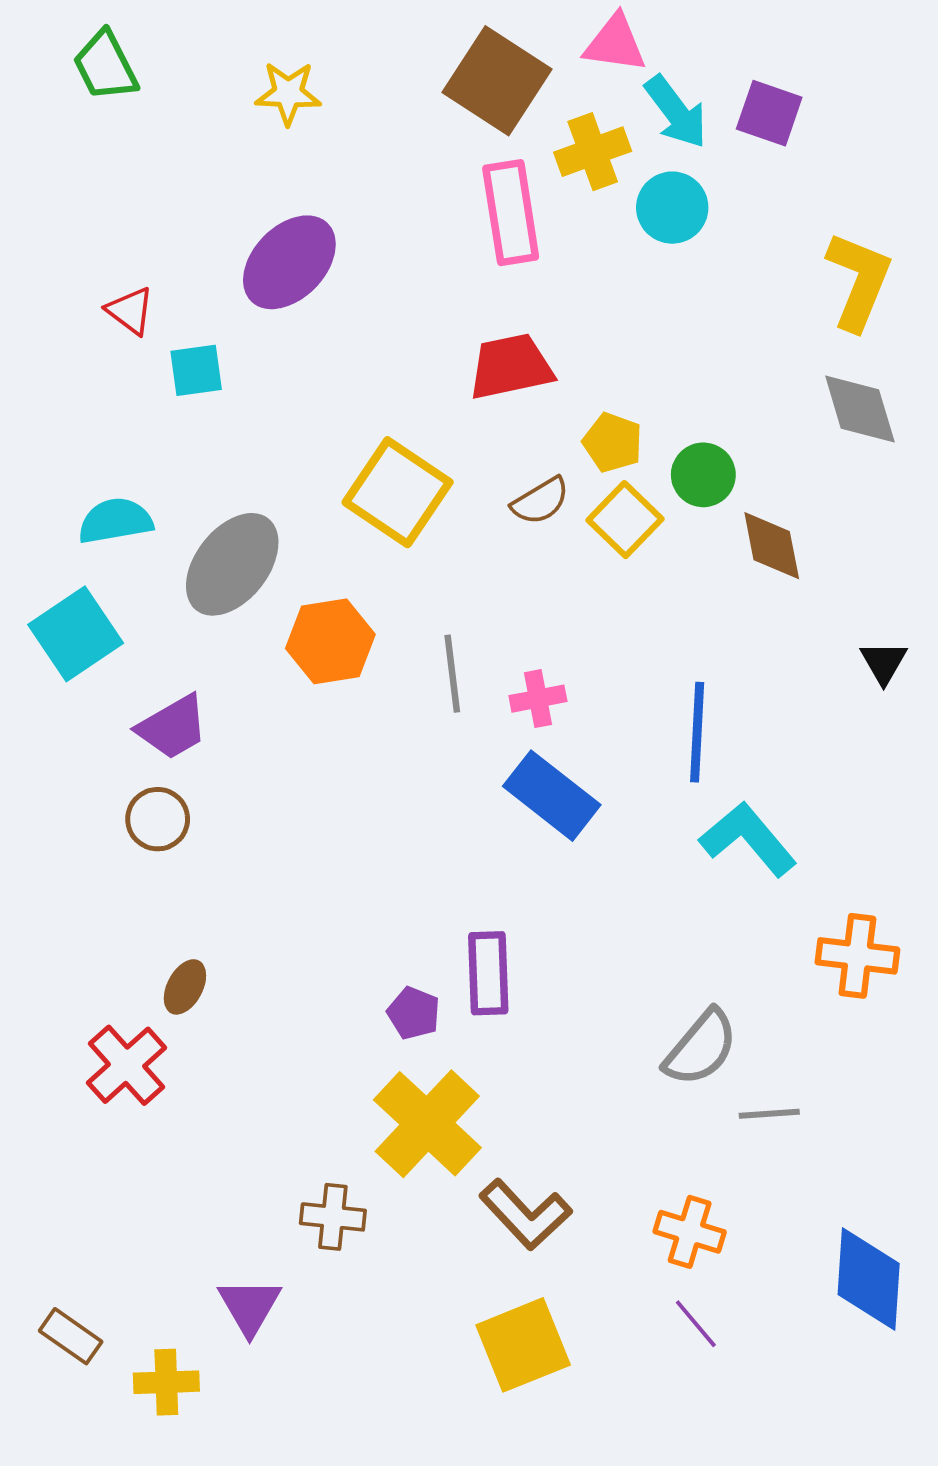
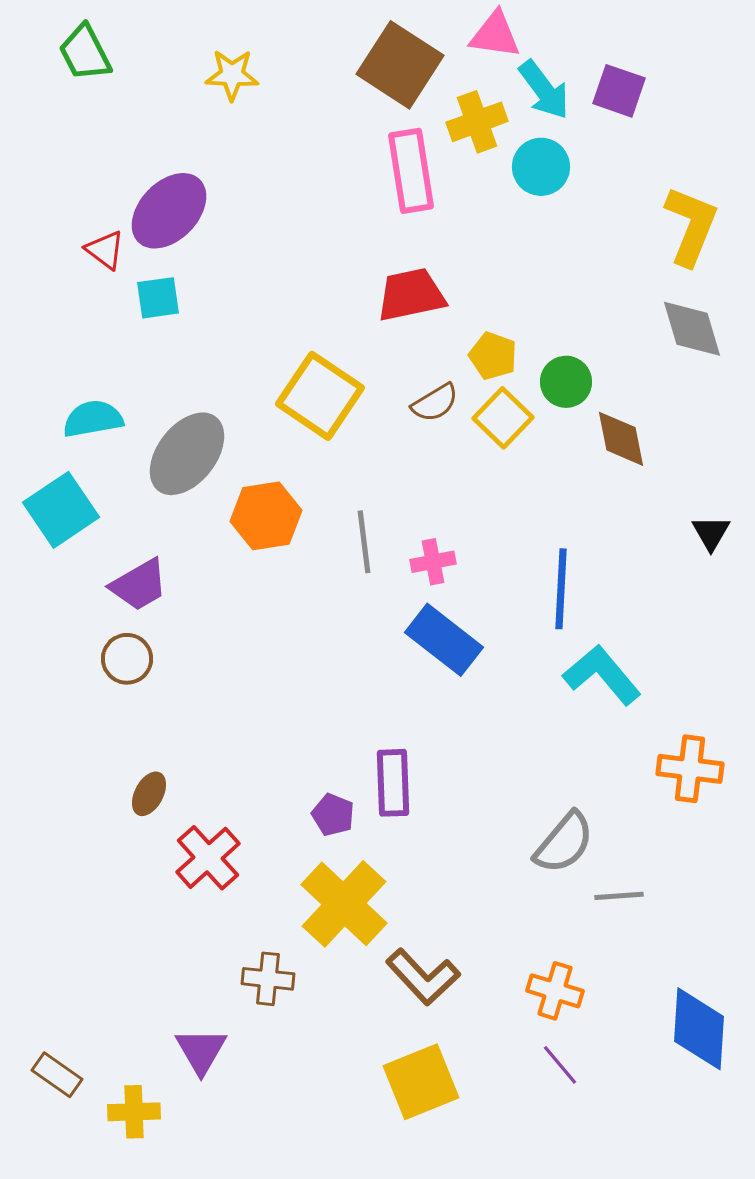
purple ellipse: (289, 262) -> (169, 211), moved
red cross: (127, 1065) -> (208, 858), moved

